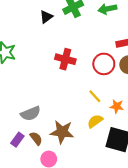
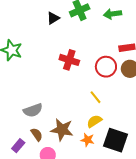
orange star: (117, 106) -> (88, 140), moved
purple rectangle: (17, 140) -> (18, 146), moved

